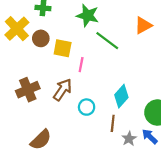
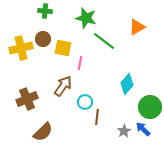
yellow cross: (17, 29) -> (21, 48), moved, turned 30
brown cross: (28, 90) -> (27, 99), moved
cyan diamond: (121, 96) -> (127, 84), moved
brown line: (113, 123) -> (97, 117), moved

